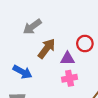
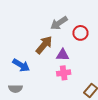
gray arrow: (32, 27) -> (59, 23), moved
red circle: (85, 44) -> (80, 33), moved

